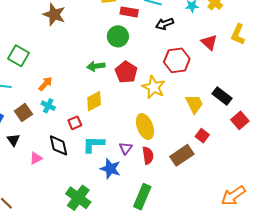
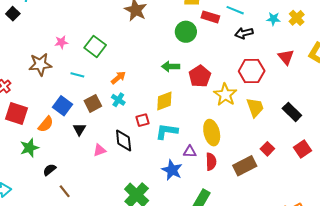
green circle: (118, 36) -> (186, 32), moved
yellow trapezoid: (194, 104) -> (255, 107), moved
red square: (240, 120) -> (303, 149), moved
cyan L-shape: (94, 144) -> (167, 131), moved
purple triangle: (126, 148) -> (190, 152), turned 48

